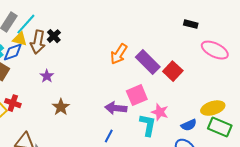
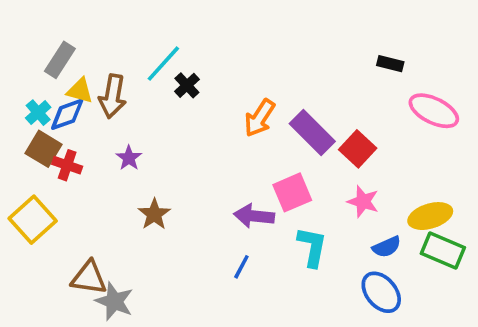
cyan line: (26, 24) -> (163, 64), moved
black cross: (54, 36) -> (187, 85), moved
red cross: (13, 103) -> (67, 165), moved
pink star: (160, 112) -> (363, 201), moved

